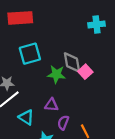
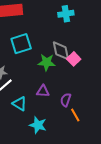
cyan cross: (97, 24) -> (66, 14), moved
purple semicircle: (63, 123) -> (66, 100), moved

